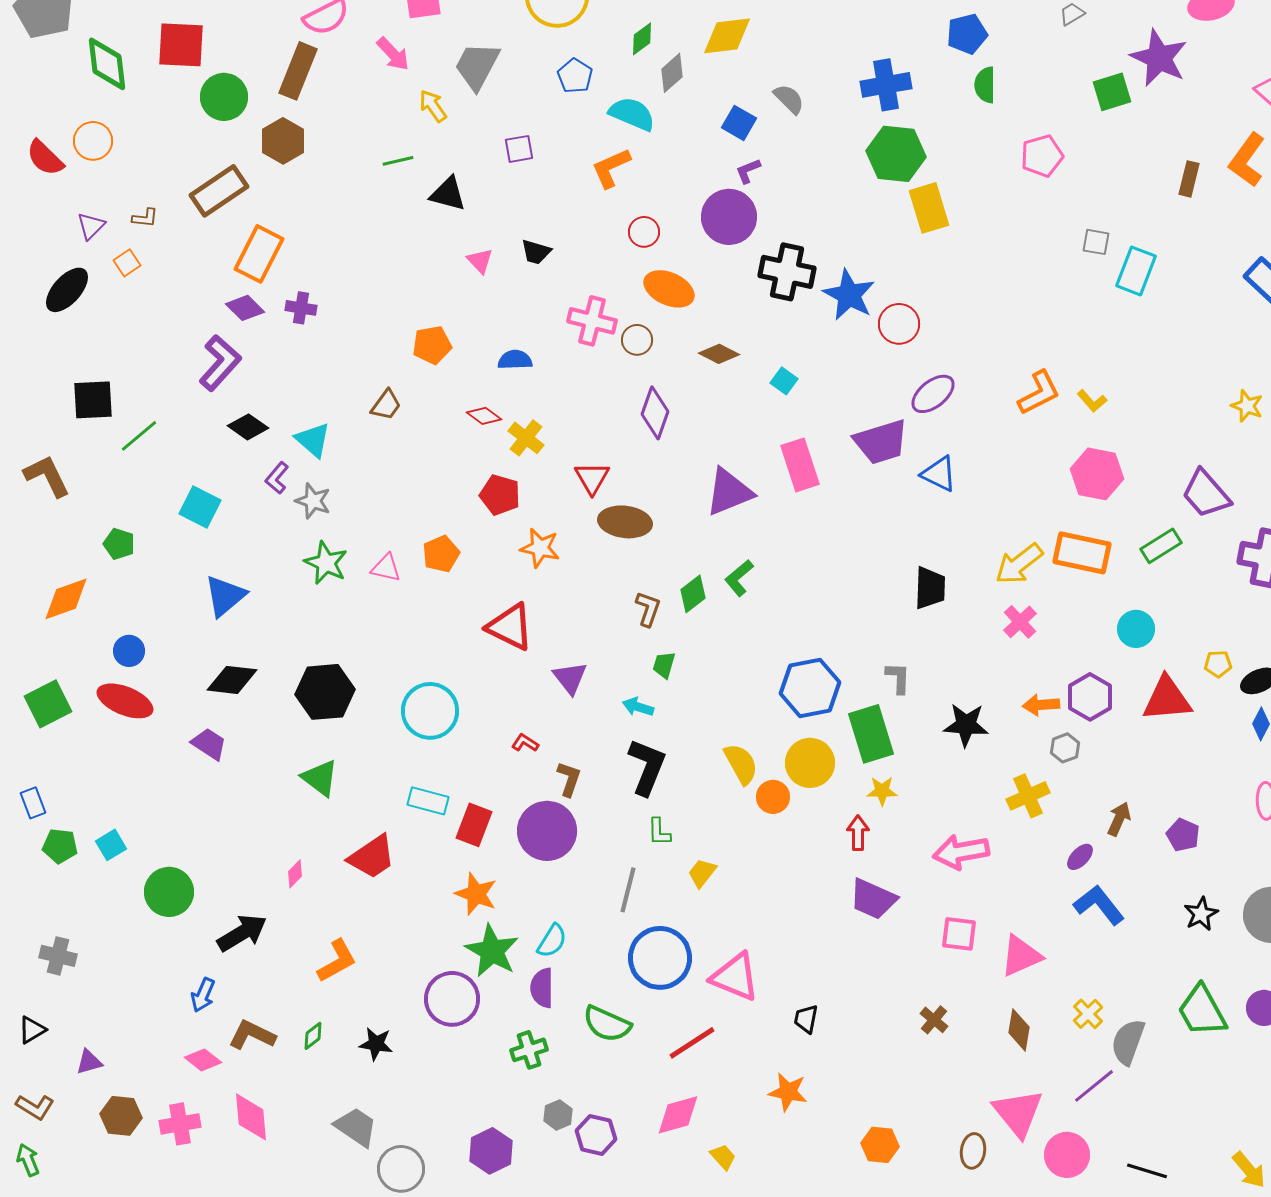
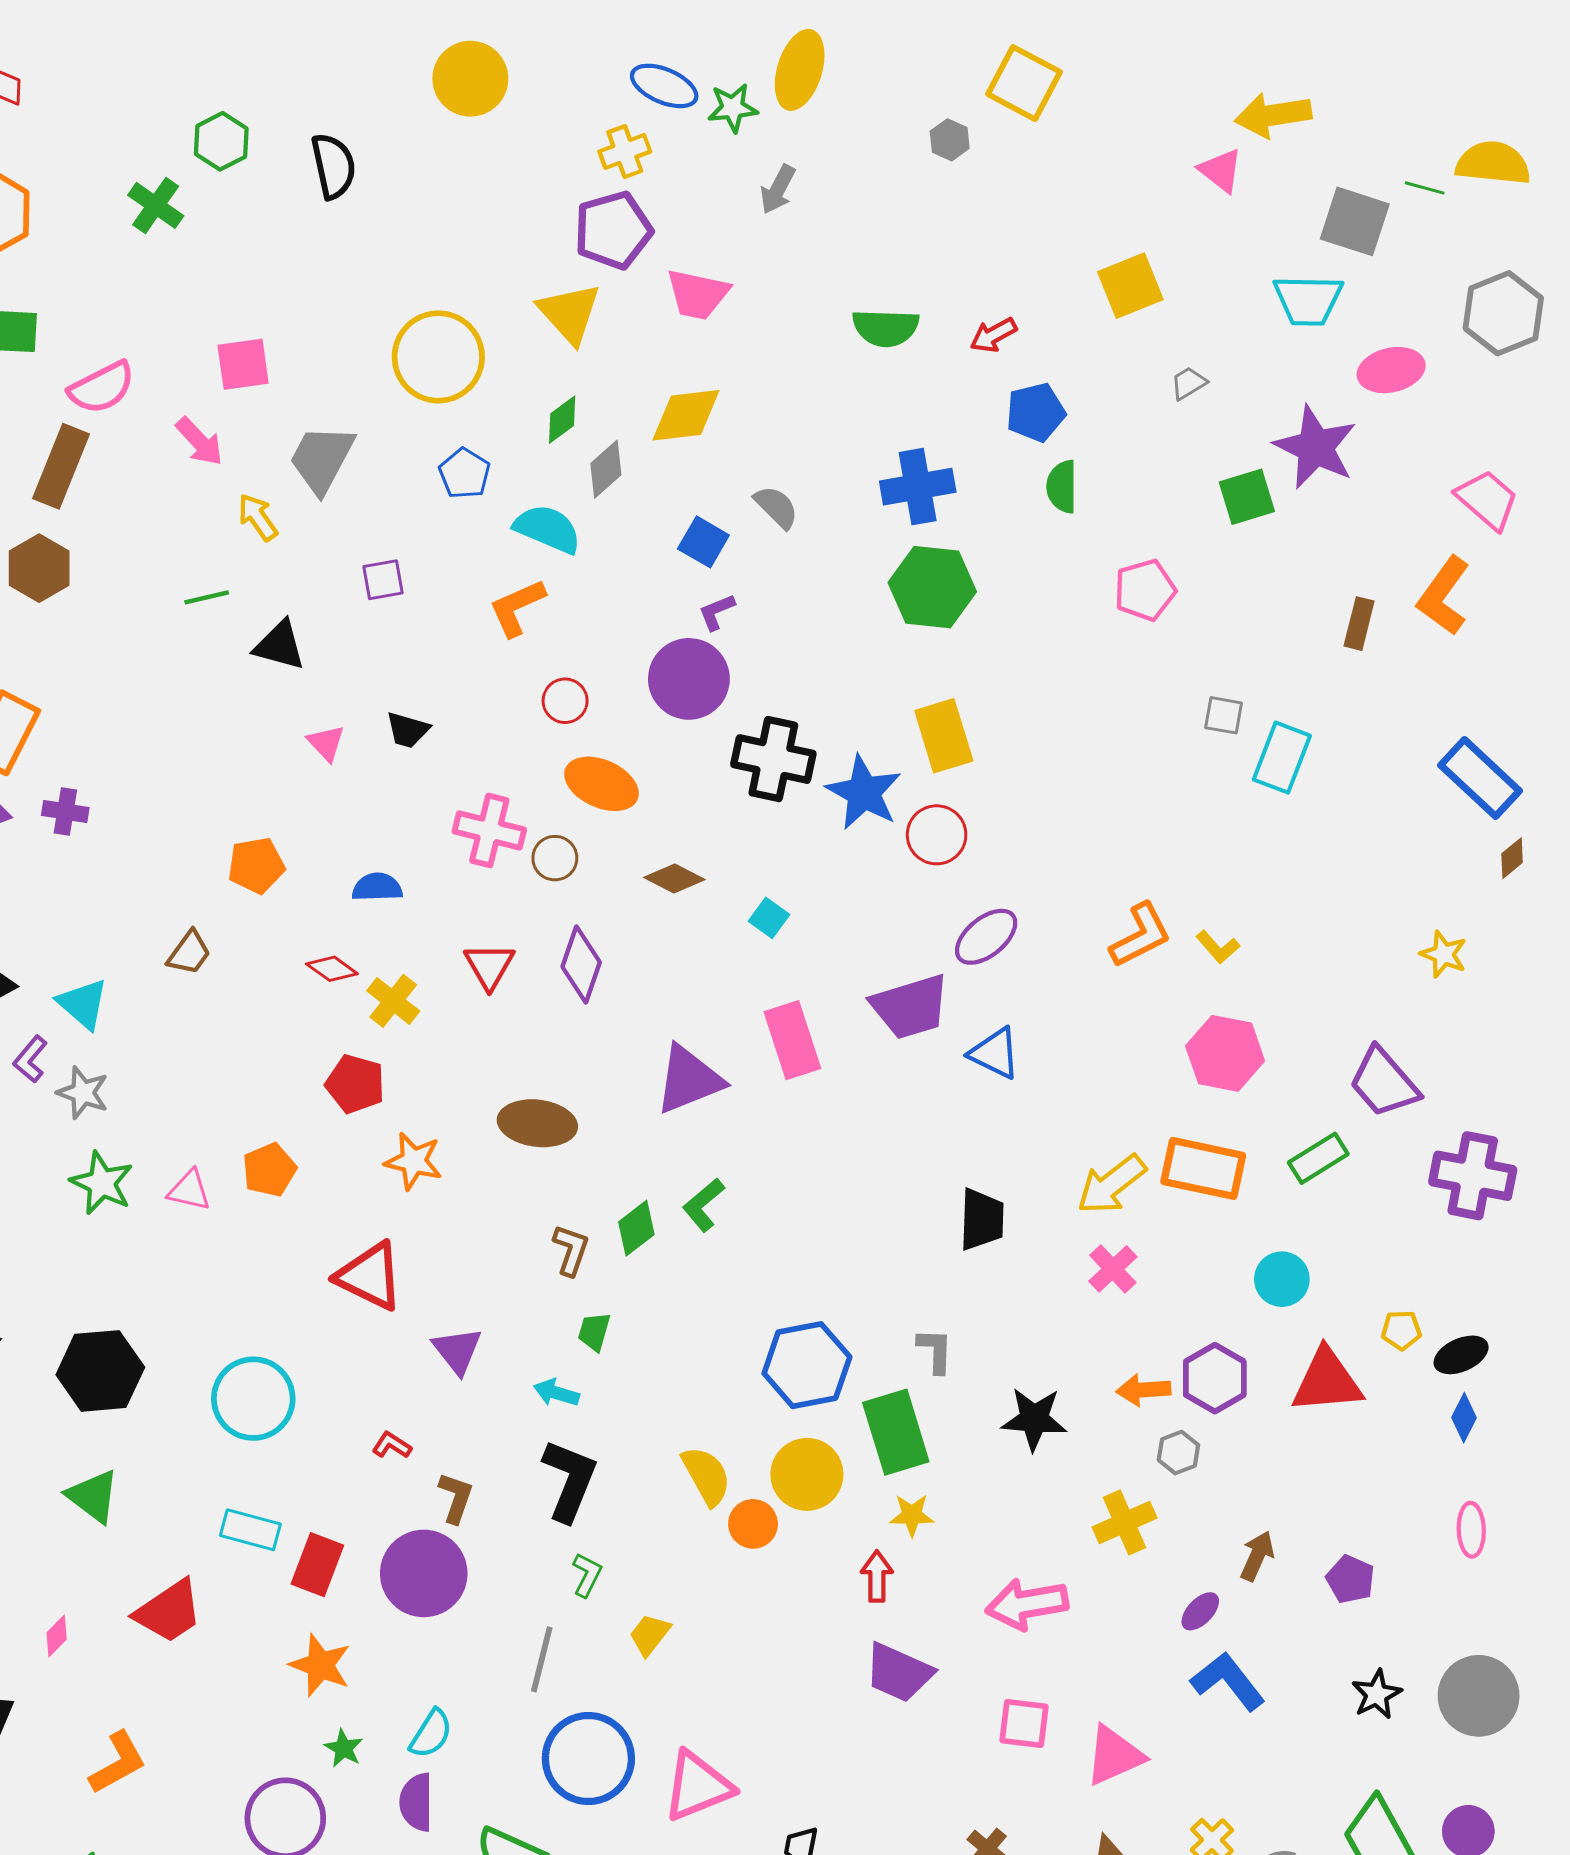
yellow rectangle: (929, 208) -> (944, 736), moved
red triangle: (592, 478) -> (489, 966), moved
green L-shape: (659, 832) -> (587, 1575), turned -152
green star: (492, 951) -> (344, 1748), size x0.5
pink triangle: (735, 977) -> (698, 1786), turned -44

